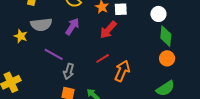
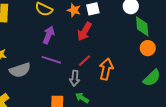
gray semicircle: (41, 25) -> (20, 70), moved
purple line: (54, 54) -> (51, 60), moved
gray arrow: (69, 71) -> (75, 78), moved

